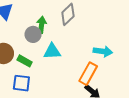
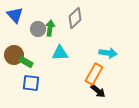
gray circle: (33, 34) -> (38, 29), moved
green rectangle: (25, 61) -> (26, 62), moved

